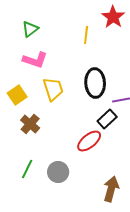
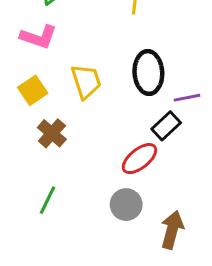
pink L-shape: (35, 60) -> (39, 37), moved
gray circle: (58, 172) -> (126, 205), moved

